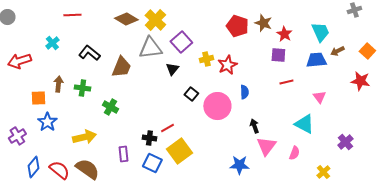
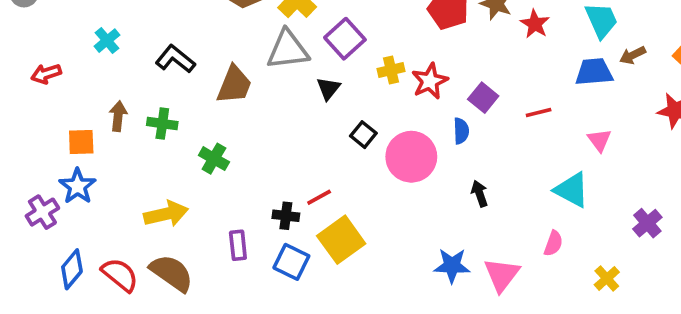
purple square: (278, 55) -> (483, 98), moved, turned 35
red arrow: (19, 61) -> (46, 74), size x0.7
blue star: (47, 122) -> (77, 186), moved
pink triangle: (266, 146) -> (502, 275), moved

